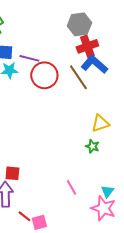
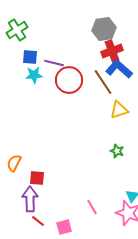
yellow triangle: (100, 123) -> (119, 110), moved
pink line: (71, 187) -> (92, 207), moved
red line: (24, 216) -> (38, 221), moved

